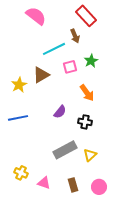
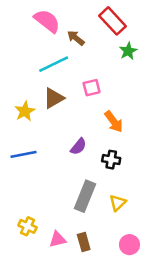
brown arrow: (75, 36) -> (76, 38), moved, turned 152
cyan line: (54, 49) -> (54, 64), moved
green star: (91, 61) -> (128, 51), moved
gray rectangle: (65, 150) -> (85, 196), turned -40
pink triangle: (44, 183) -> (58, 239), turned -32
brown rectangle: (73, 185) -> (84, 242), moved

